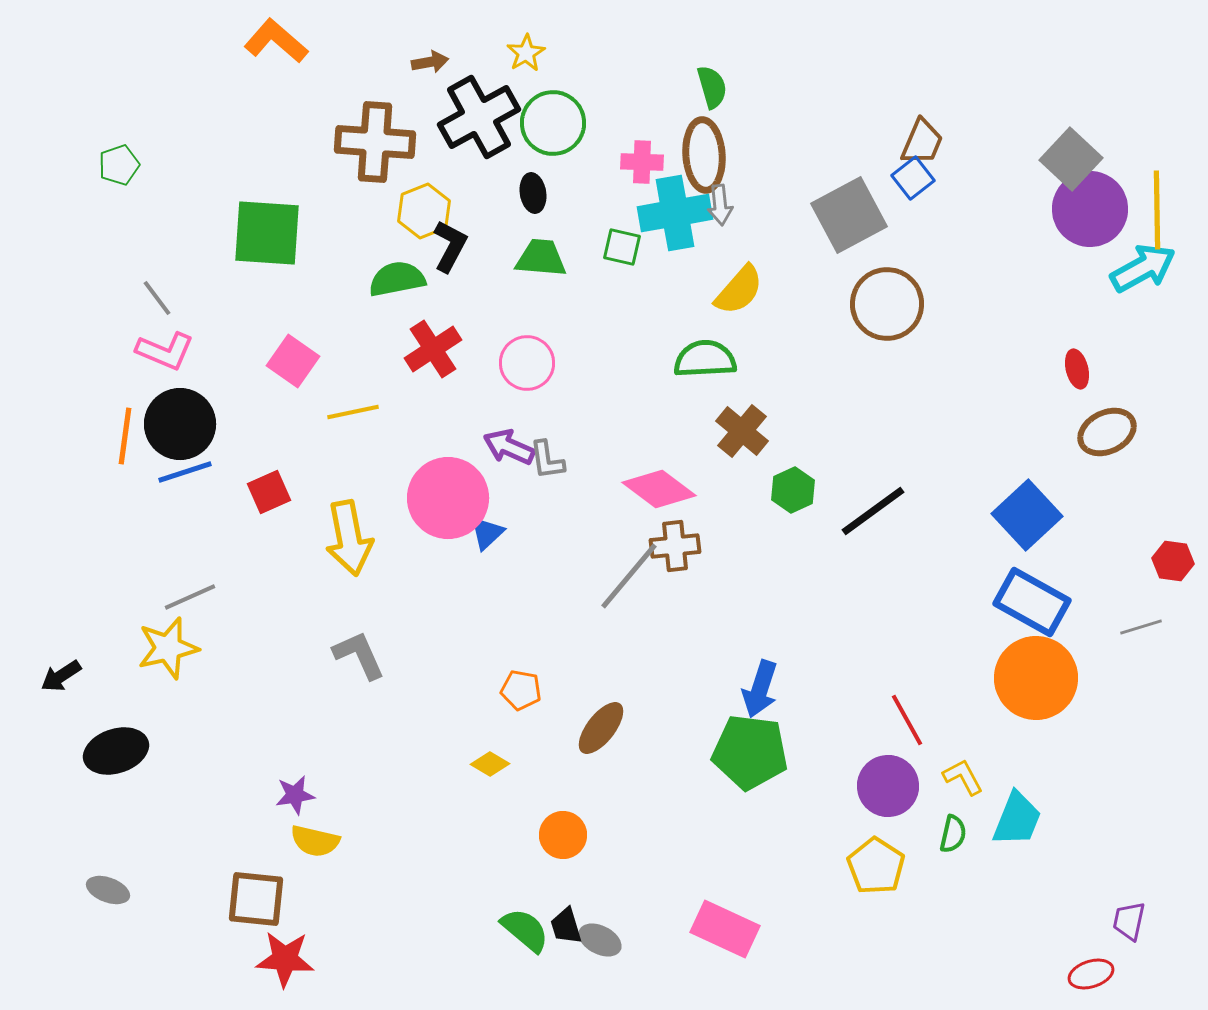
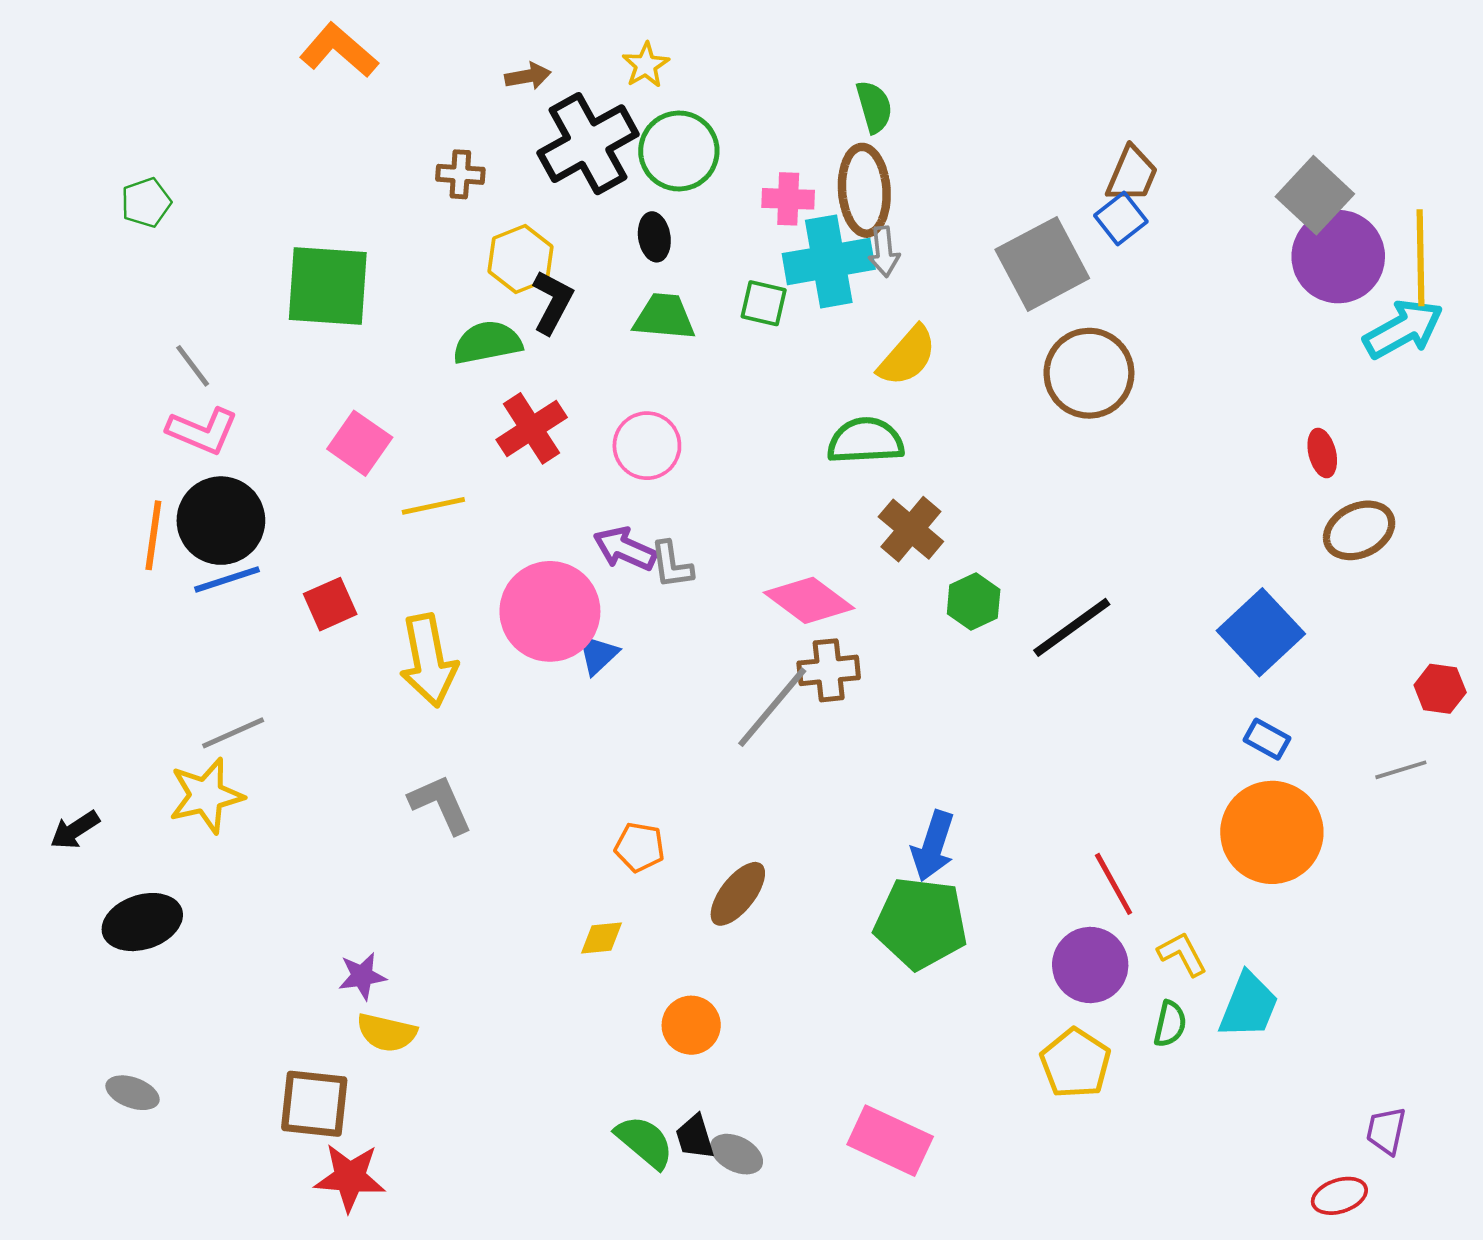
brown cross: (375, 142) -> (460, 174), size x0.5
blue rectangle: (1032, 602) -> (1267, 739), size x0.5
yellow diamond: (490, 764) -> (602, 938), turned -36

